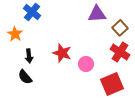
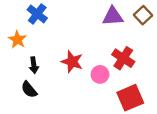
brown square: (120, 28) -> (143, 15), moved
red cross: (120, 52) -> (123, 58), moved

